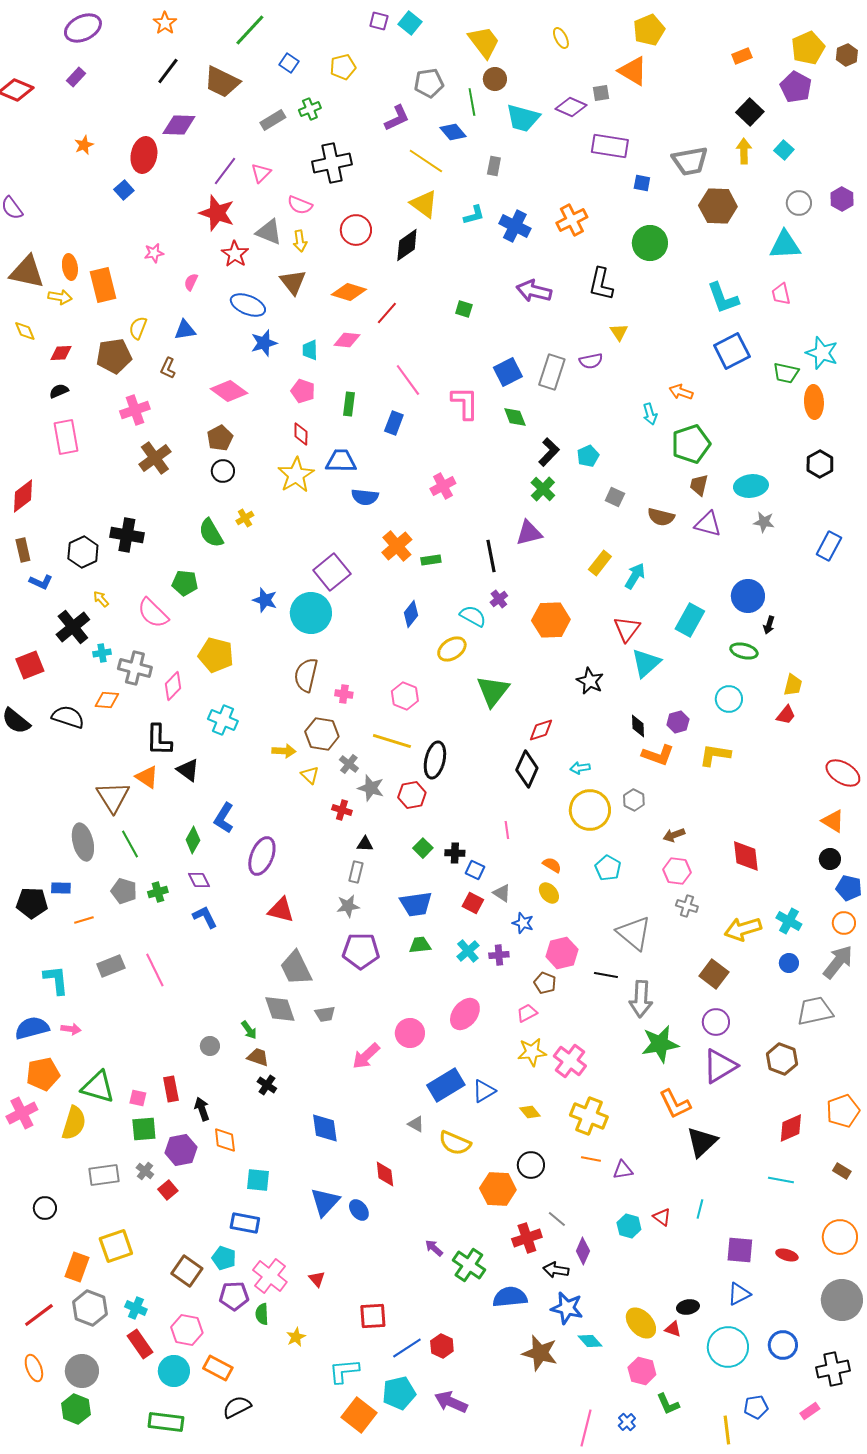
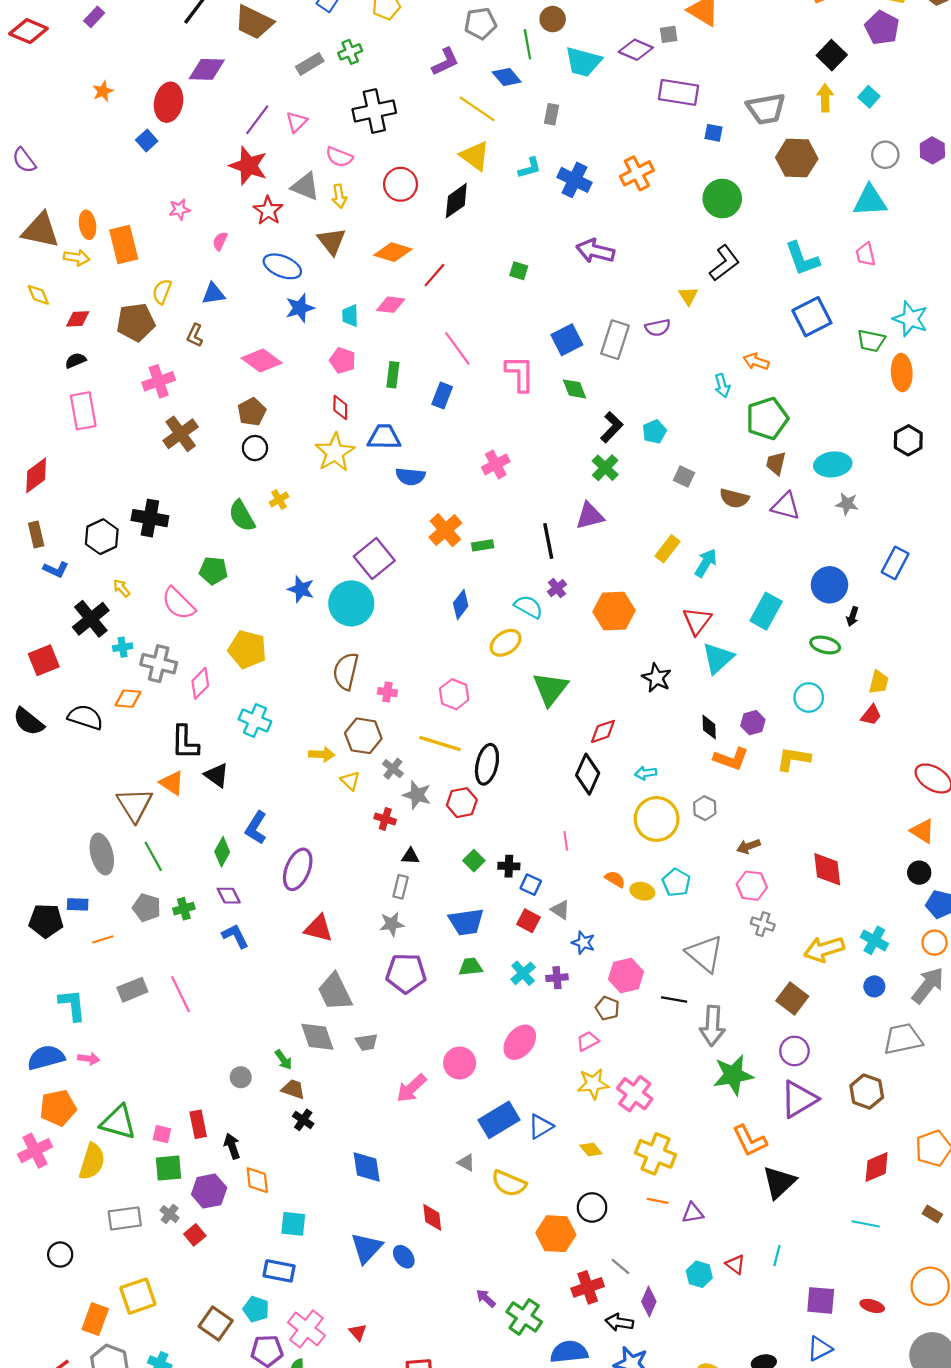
black L-shape: (601, 284) -> (724, 263), moved, turned -140
blue rectangle: (829, 546) -> (895, 563), moved
yellow ellipse: (549, 893) -> (642, 891), moved, turned -35

